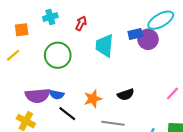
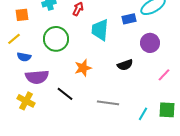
purple circle: (148, 39) -> (150, 43), moved
blue semicircle: (57, 95) -> (24, 57), moved
black semicircle: (126, 95) -> (125, 65), moved
orange star: (93, 99) -> (83, 68), moved

